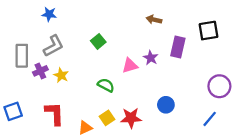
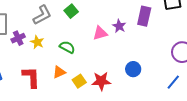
gray L-shape: (53, 46) -> (42, 15), moved
green semicircle: (106, 85) -> (67, 47), moved
orange triangle: (85, 128) -> (59, 72), moved

